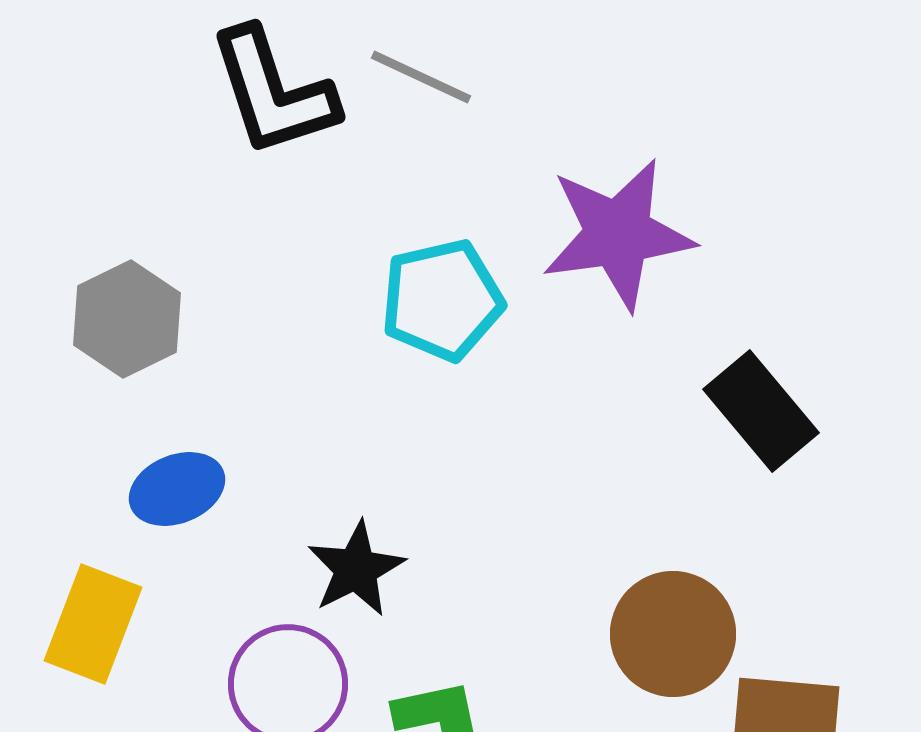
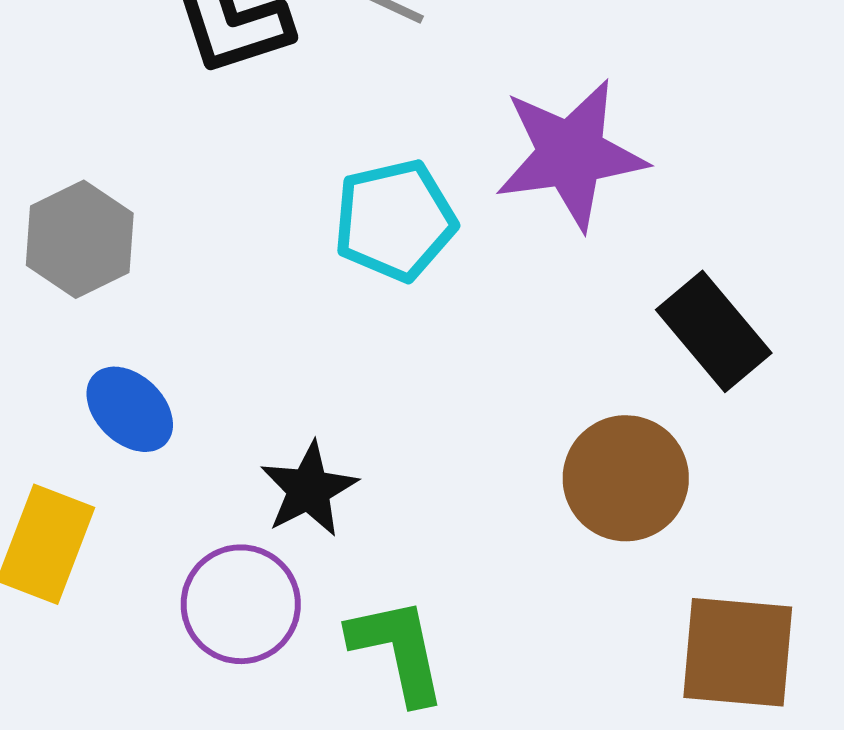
blue ellipse: (177, 489) -> (130, 409), turned 66
brown circle: (673, 634) -> (626, 478), moved

